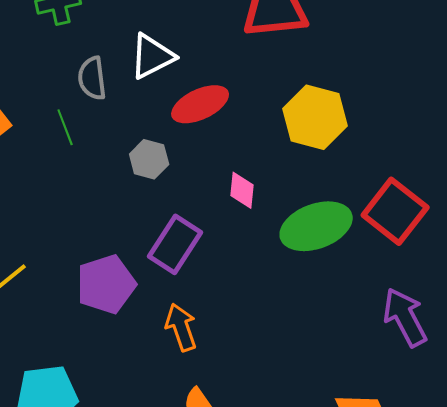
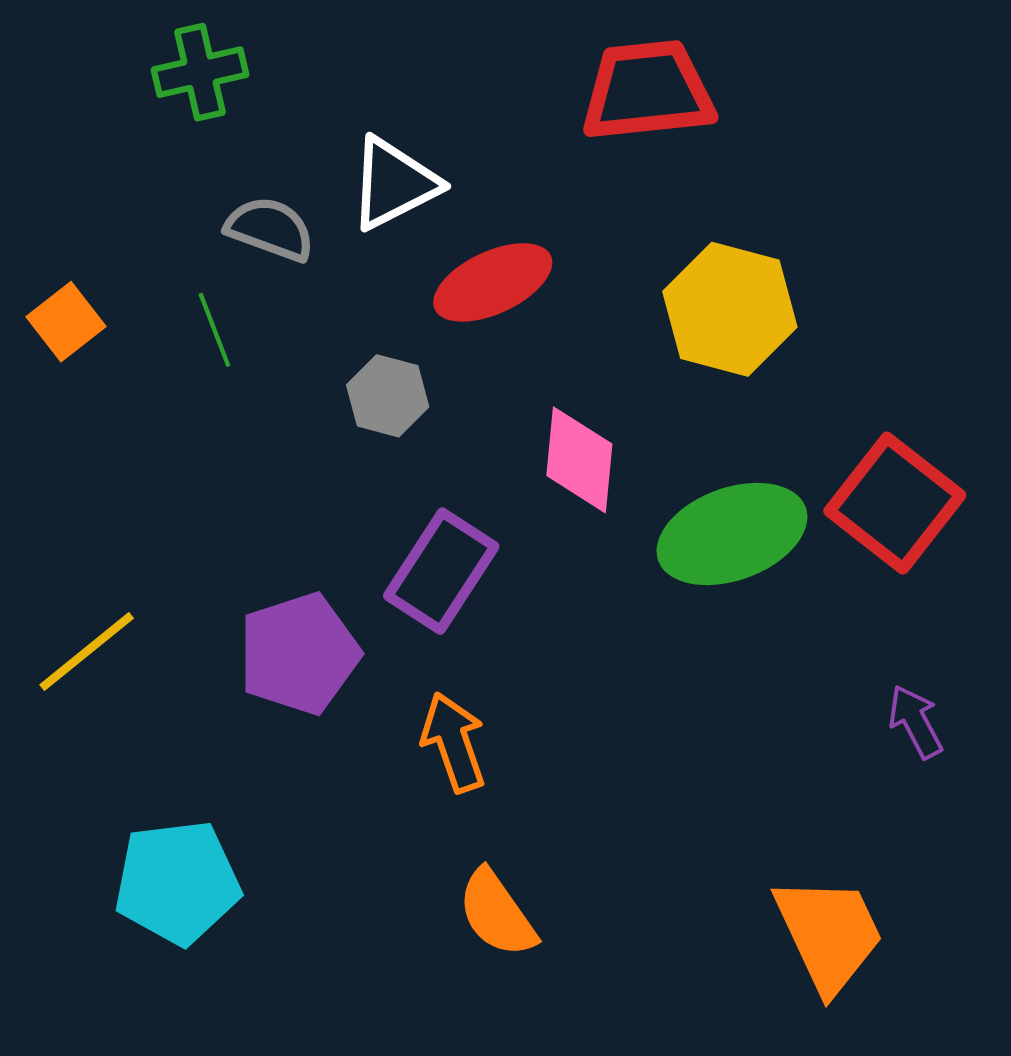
gray semicircle: (92, 78) -> (270, 229), turned 117
pink diamond: (242, 190) -> (579, 460), size x1.4
purple arrow: (405, 317) -> (915, 722), size x0.6

